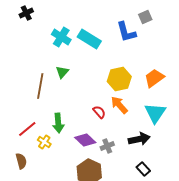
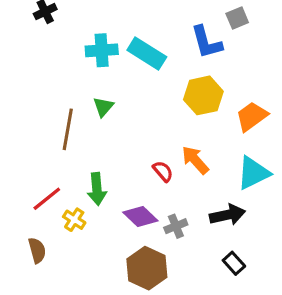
cyan cross: (61, 37) -> (102, 50), turned -36
yellow hexagon: (119, 79) -> (203, 95), moved
cyan triangle: (155, 113) -> (253, 173), turned 30

